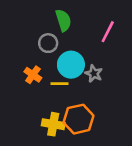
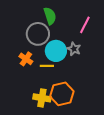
gray circle: (48, 43) -> (38, 34), size x1.5
gray star: (94, 73) -> (74, 49), moved

